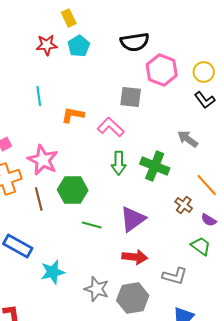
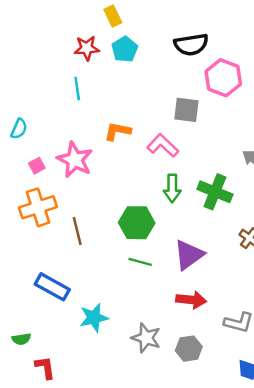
cyan line: (39, 96) -> (77, 89), moved
pink star: (43, 160) -> (75, 160), moved
green hexagon: (73, 190) -> (137, 223), moved
gray hexagon: (133, 298) -> (189, 349), size x0.7

